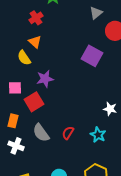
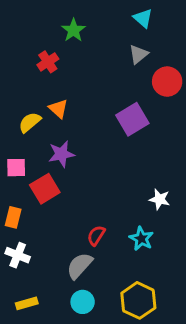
orange triangle: (35, 42) -> (58, 109), moved
purple square: (92, 56) -> (132, 119), turned 30
yellow semicircle: (24, 58) -> (30, 122), turned 84
gray semicircle: (41, 133) -> (80, 266), moved, turned 78

